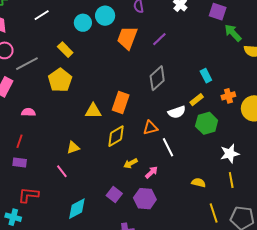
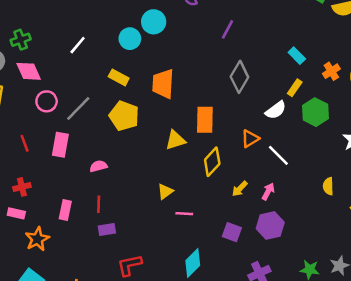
orange trapezoid: (127, 38) -> (163, 84), moved
pink line: (62, 171) -> (184, 214), moved, turned -32
yellow semicircle: (199, 183) -> (328, 186), turned -88

